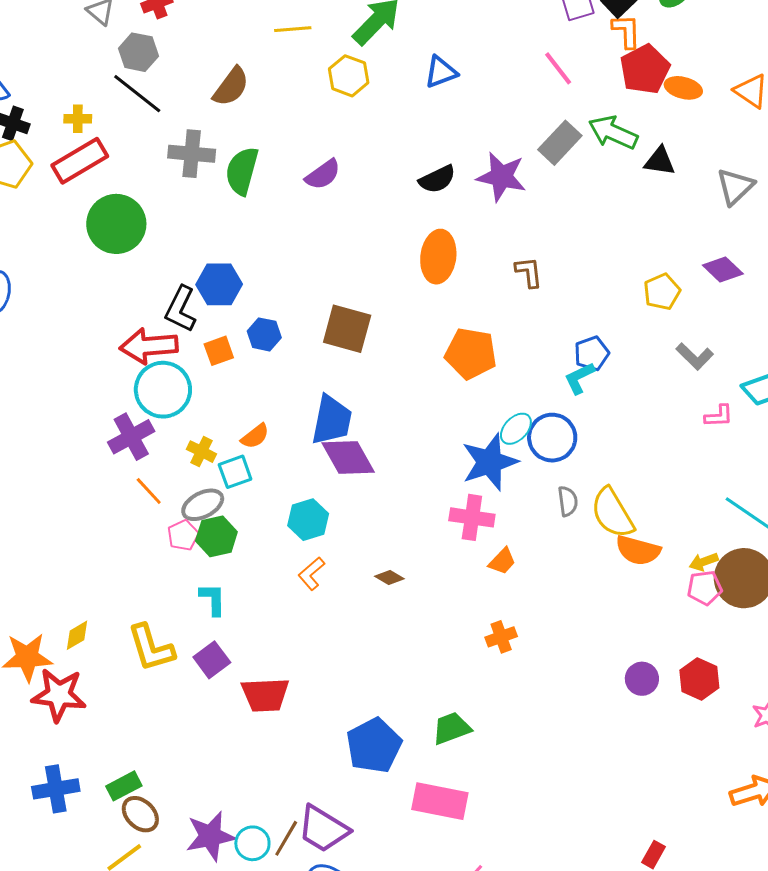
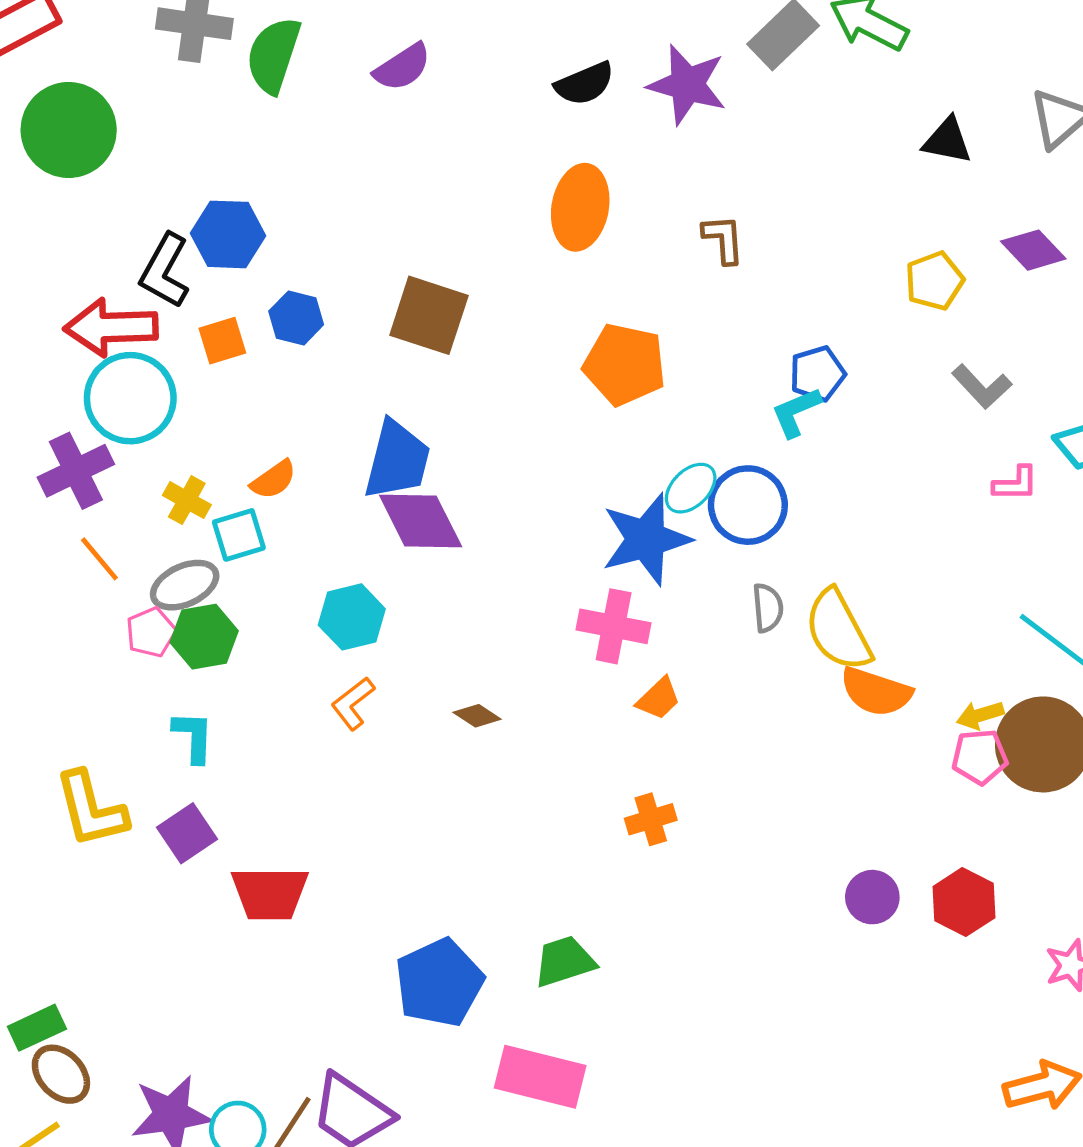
black triangle: (660, 161) -> (947, 141), moved

